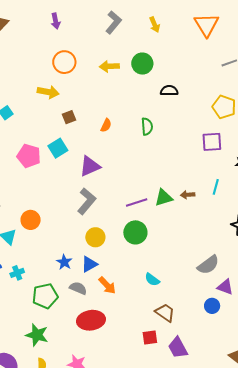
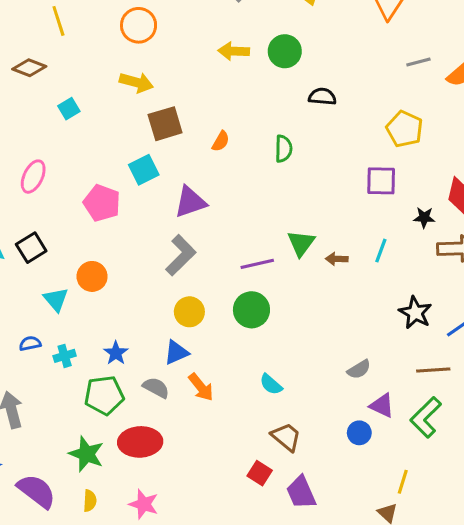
orange circle: (64, 62) -> (139, 25), moved
brown square: (69, 117) -> (165, 124), size x1.6
pink pentagon: (29, 156) -> (102, 203), moved
green triangle: (164, 198) -> (301, 243), moved, turned -42
blue star: (64, 262) -> (116, 353), moved
gray semicircle: (208, 265) -> (359, 369), size x0.7
red ellipse: (91, 320) -> (140, 442), moved
red square: (150, 338) -> (260, 473), turned 35

